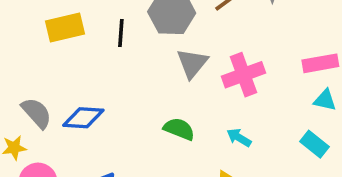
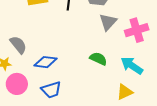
blue diamond: (83, 118) -> (45, 62), moved
cyan arrow: (239, 138) -> (132, 66), size x1.6

